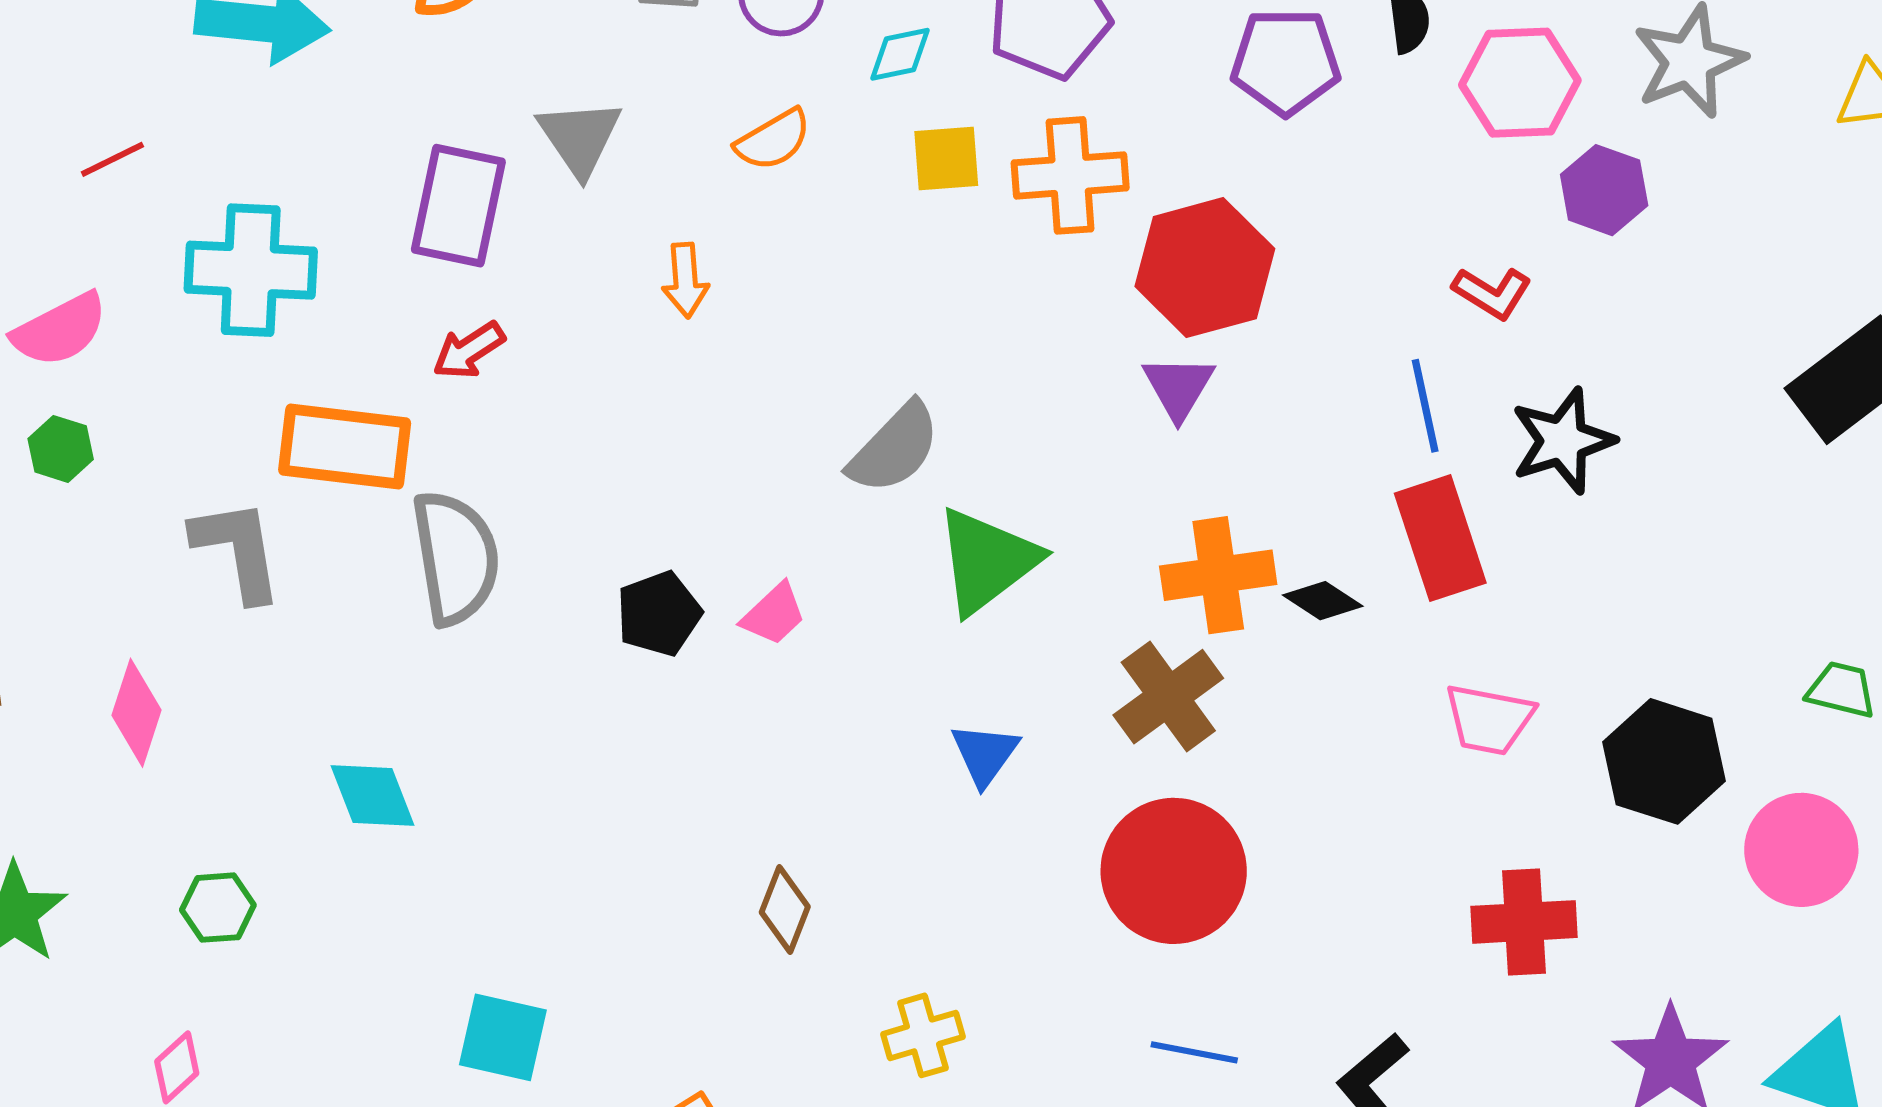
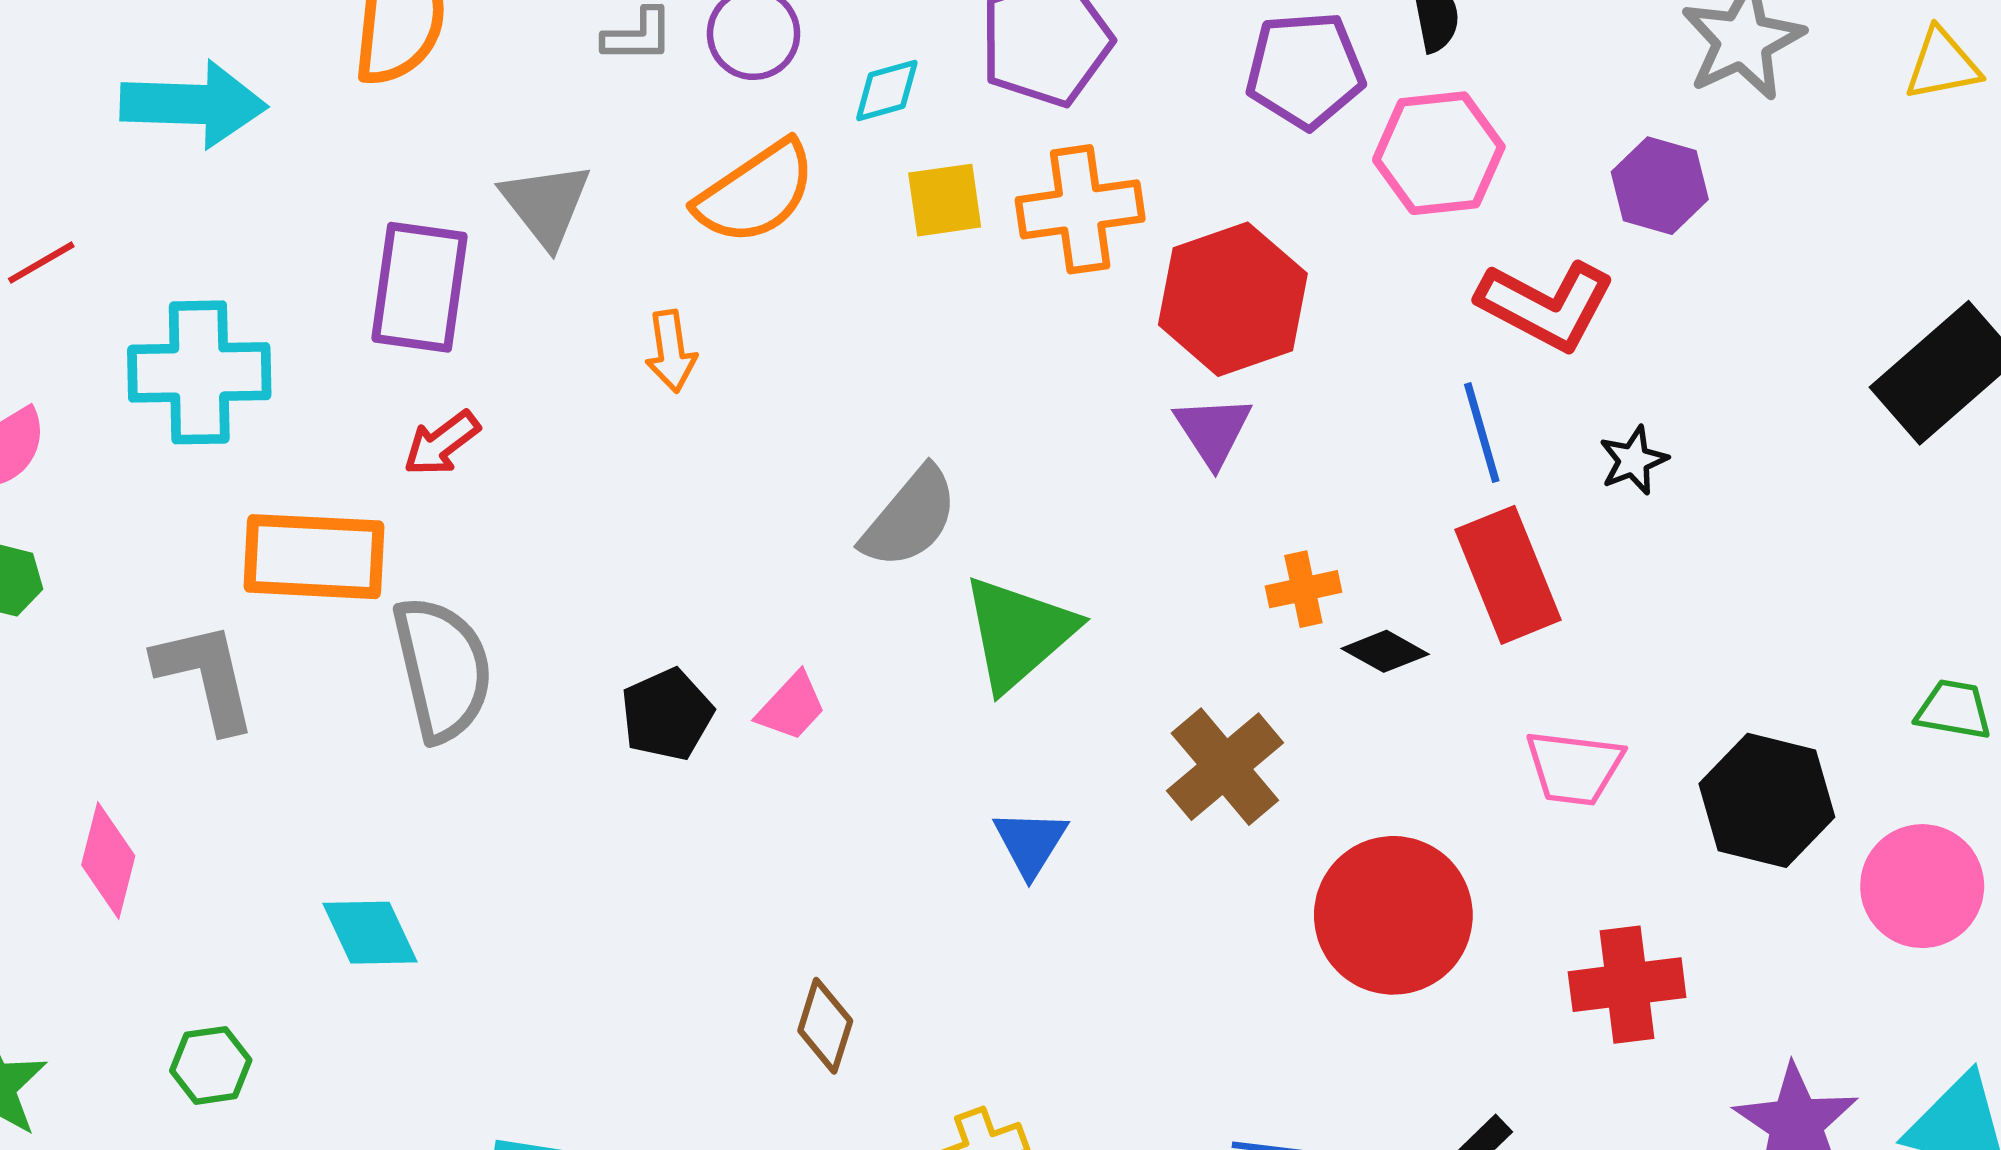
pink hexagon: (1520, 83) -> (1439, 153), moved
orange semicircle: (773, 140) -> (756, 193), size x1.5
red L-shape: (1492, 293) -> (1546, 305), size x1.6
black star: (1563, 441) -> (1633, 460), size x0.6
orange cross: (1218, 575) -> (1303, 589), moved, size x0.6
red circle: (1174, 871) -> (1393, 915), moved

